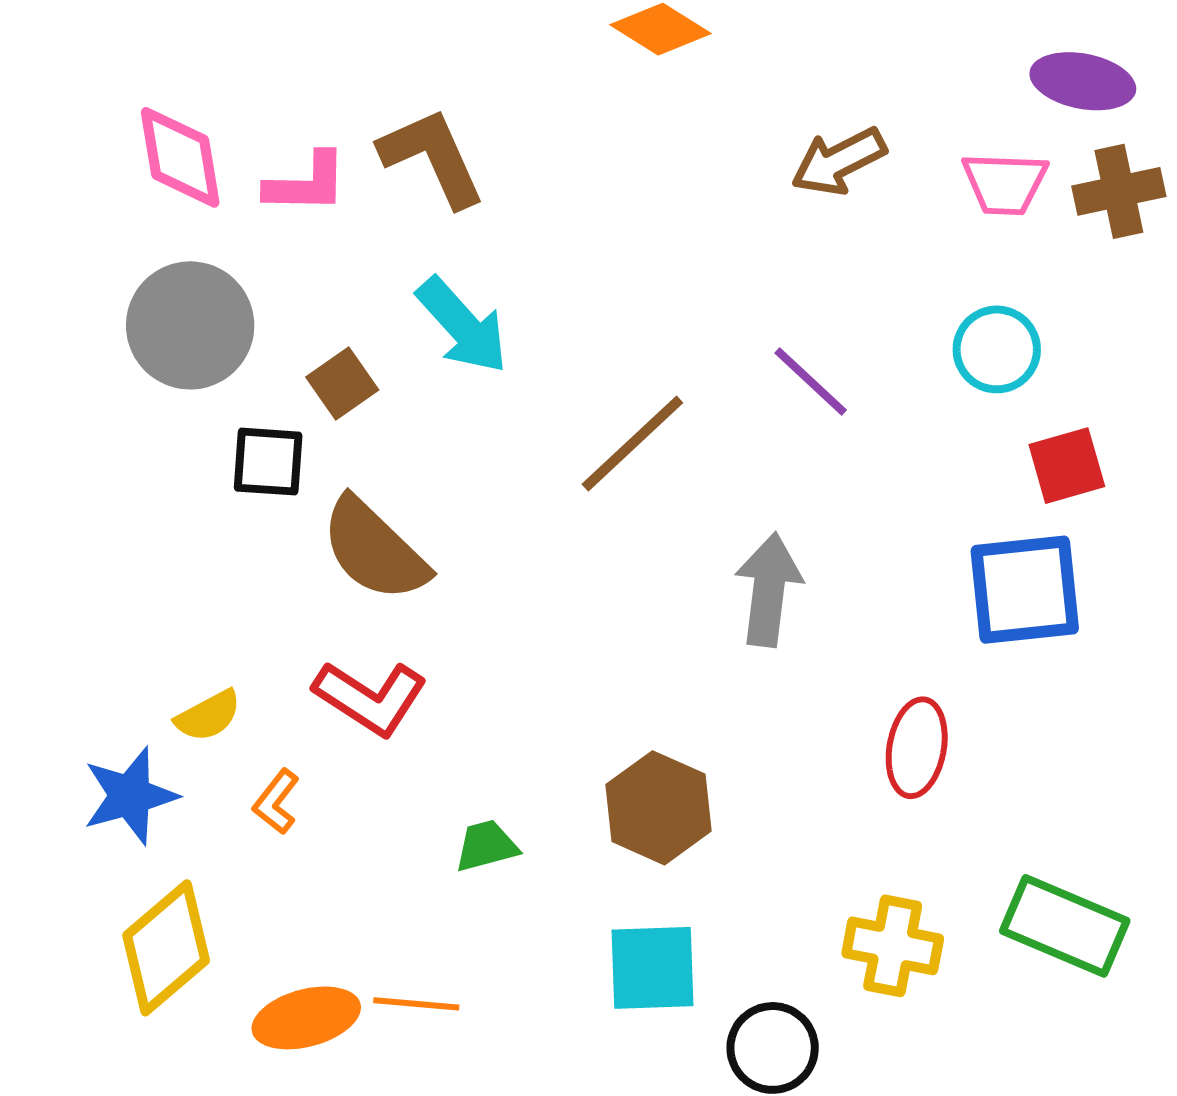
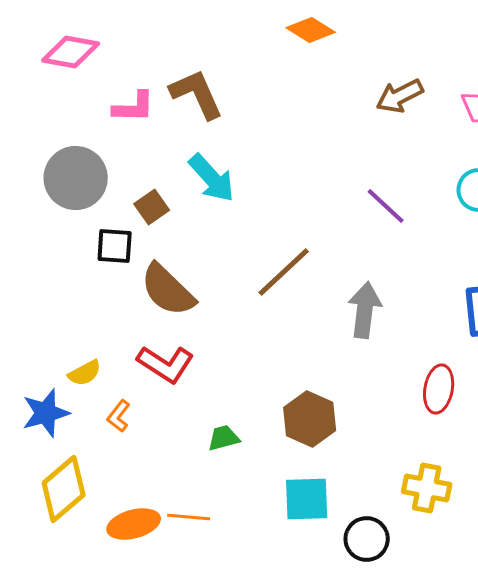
pink diamond: (180, 157) -> (71, 52), moved, turned -70
brown line: (632, 444) -> (284, 272), moved

